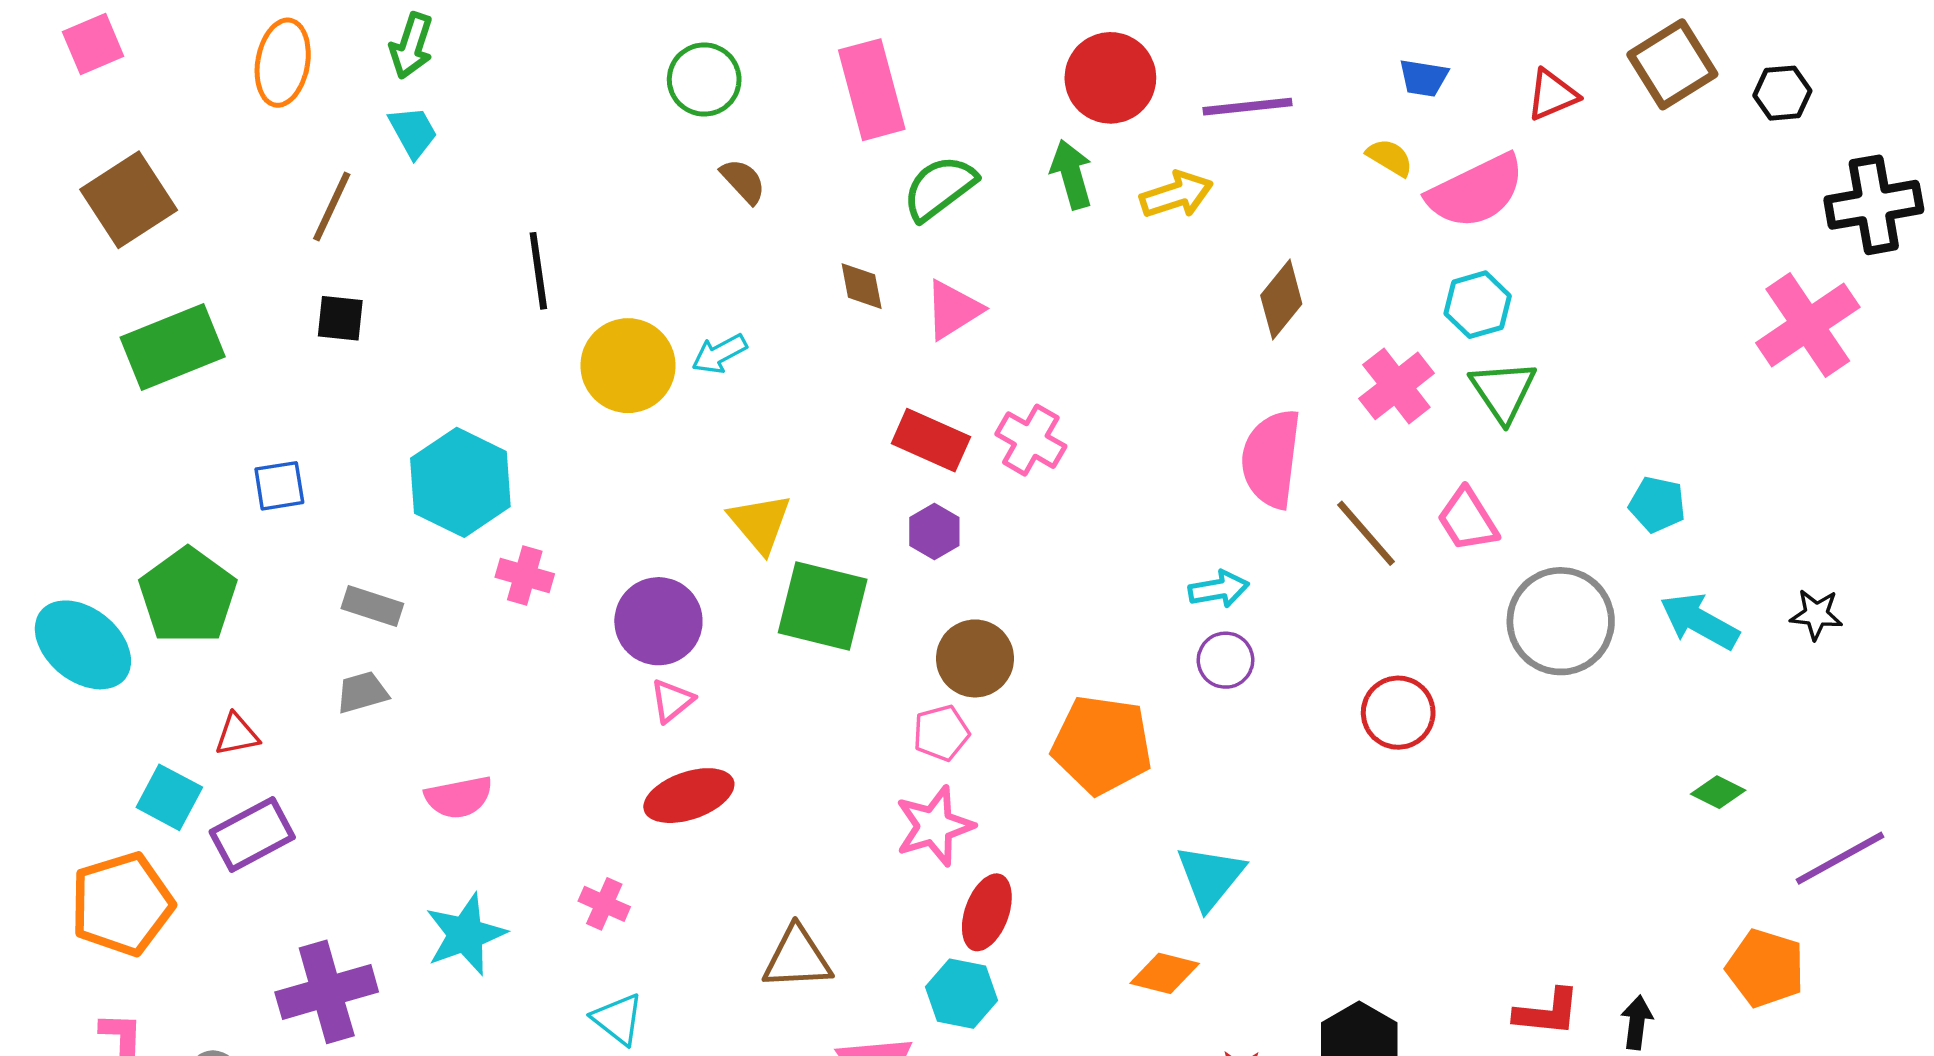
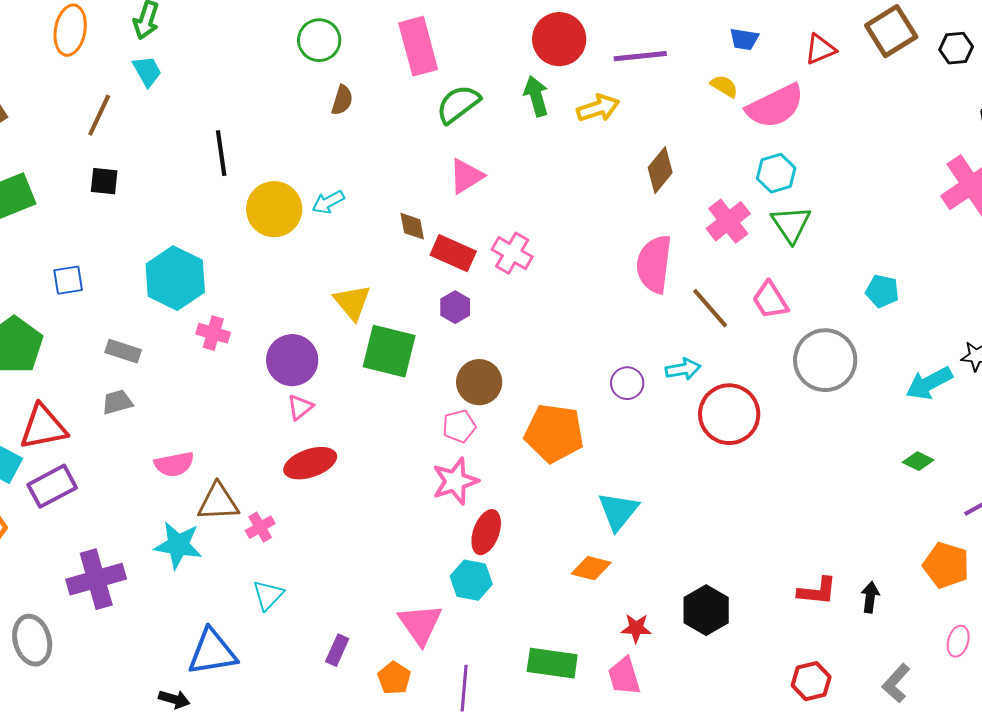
brown semicircle: (743, 181) -> (342, 100), turned 60
brown diamond: (862, 286) -> (412, 226), moved
cyan arrow: (1219, 589) -> (683, 369), moved
cyan arrow: (1699, 621) -> (929, 383), moved, turned -57
red circle: (1398, 713) -> (729, 414), size x1.4
red triangle: (237, 735) -> (43, 427), size x1.8
pink cross: (604, 904) -> (260, 527), turned 36
cyan star: (465, 934) -> (178, 545), turned 30
brown triangle: (797, 958) -> (218, 502), moved
cyan triangle: (618, 1019) -> (268, 595), turned 36

